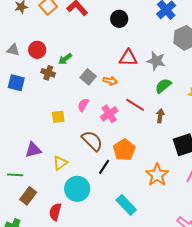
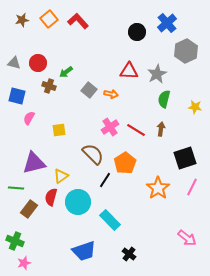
black circle: (119, 19) -> (137, 32), moved
gray star: (156, 61) -> (157, 74), turned 30
green semicircle: (163, 86) -> (164, 99), turned -36
pink semicircle: (83, 105) -> (29, 118), moved
red line: (135, 105) -> (136, 130), moved
purple triangle: (33, 150) -> (34, 163), size x1.4
cyan rectangle: (126, 205) -> (110, 220), moved
red semicircle: (55, 212) -> (51, 197), moved

